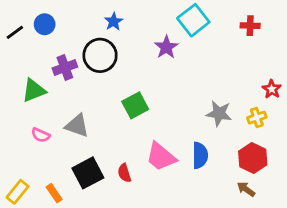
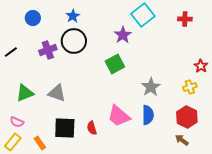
blue star: (114, 22) -> (73, 16), moved
black line: (15, 32) -> (11, 52), moved
green triangle: (34, 90) -> (25, 93), moved
green square: (135, 105) -> (115, 64), moved
gray star: (219, 113) -> (151, 87), moved, turned 30
pink semicircle: (41, 135) -> (17, 122), moved
black square: (88, 173) -> (65, 128), turned 30

